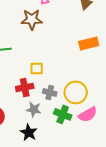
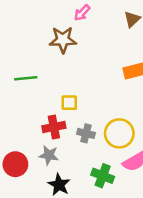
gray star: (34, 109) -> (49, 155), moved
green cross: (63, 114) -> (103, 176), moved

